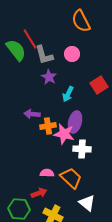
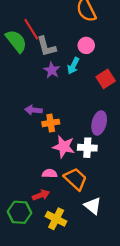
pink circle: (72, 54) -> (86, 45), moved
cyan arrow: (68, 94) -> (73, 66), moved
purple ellipse: (75, 122) -> (99, 123), moved
pink star: (64, 134) -> (64, 147), moved

